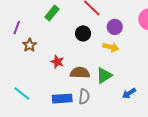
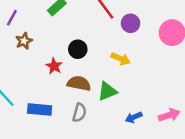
purple circle: (115, 27) -> (130, 23), moved
black circle: (83, 33) -> (78, 49), moved
blue rectangle: (62, 99) -> (40, 110), moved

